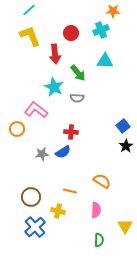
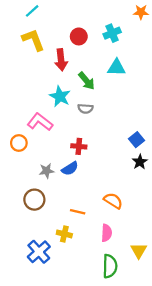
orange star: (113, 11) -> (141, 12), moved
brown circle: (31, 197) -> (34, 200), moved
green semicircle: (99, 240) -> (110, 266), size x1.5

